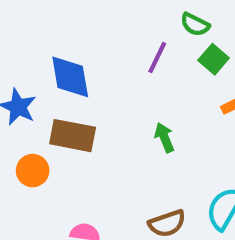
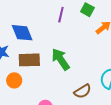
green arrow: (164, 138) -> (61, 59), moved, size x1.6

